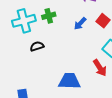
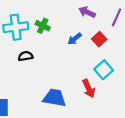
green cross: (49, 16) -> (43, 26), turned 32

